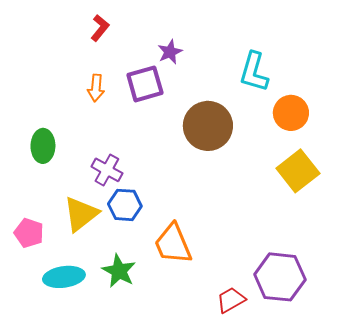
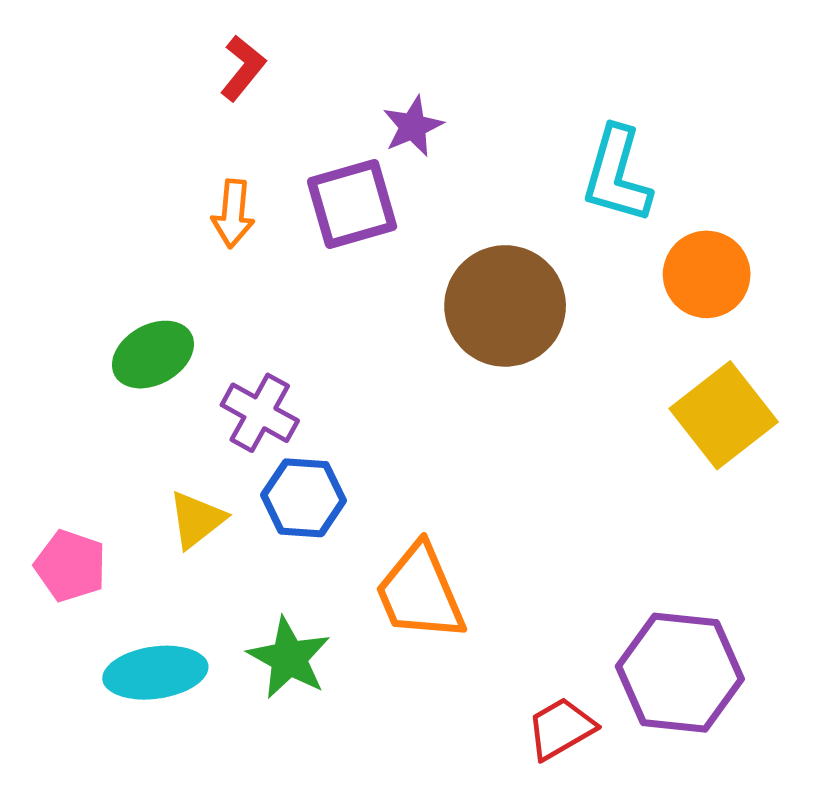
green ellipse: (43, 146) -> (153, 355), moved, turned 60
yellow triangle: (81, 214) -> (197, 520), size x0.7

